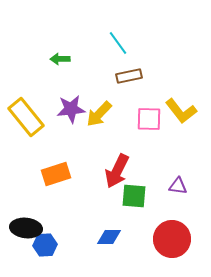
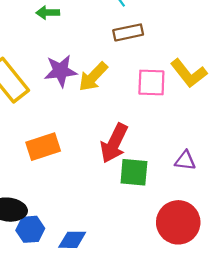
blue diamond: (109, 237) -> (72, 240), moved

